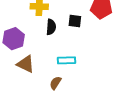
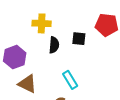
cyan rectangle: (66, 60) -> (70, 80), turned 60

